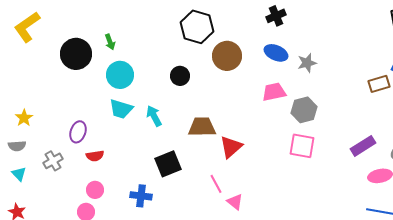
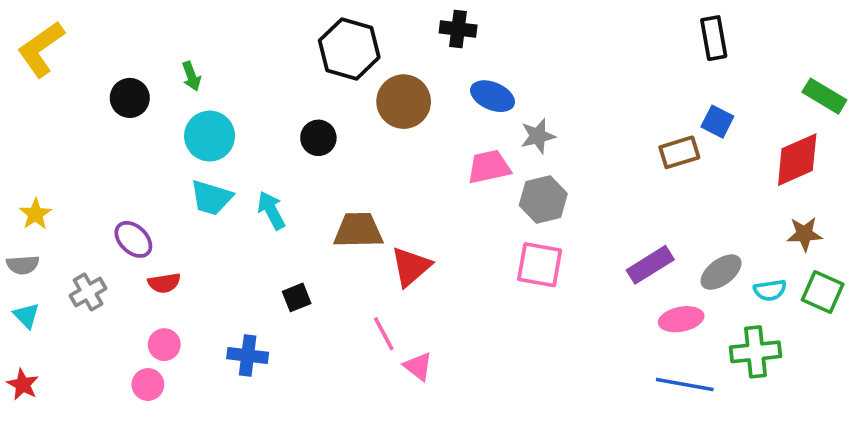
black cross: (276, 16) -> (458, 29), moved, turned 30
black circle: (76, 54) -> (130, 98), size x0.7
gray star: (307, 63) -> (538, 136), moved
purple ellipse: (78, 132) -> (133, 239), turned -65
black square: (168, 164) -> (297, 297), size x0.6

